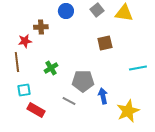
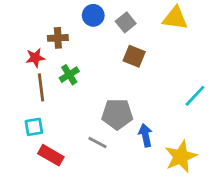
gray square: (97, 10) -> (126, 22), moved
brown square: (105, 43) -> (134, 56), moved, turned 35
brown line: (17, 62) -> (41, 87), moved
green cross: (51, 68) -> (69, 75), moved
cyan line: (138, 68) -> (195, 96), turned -36

